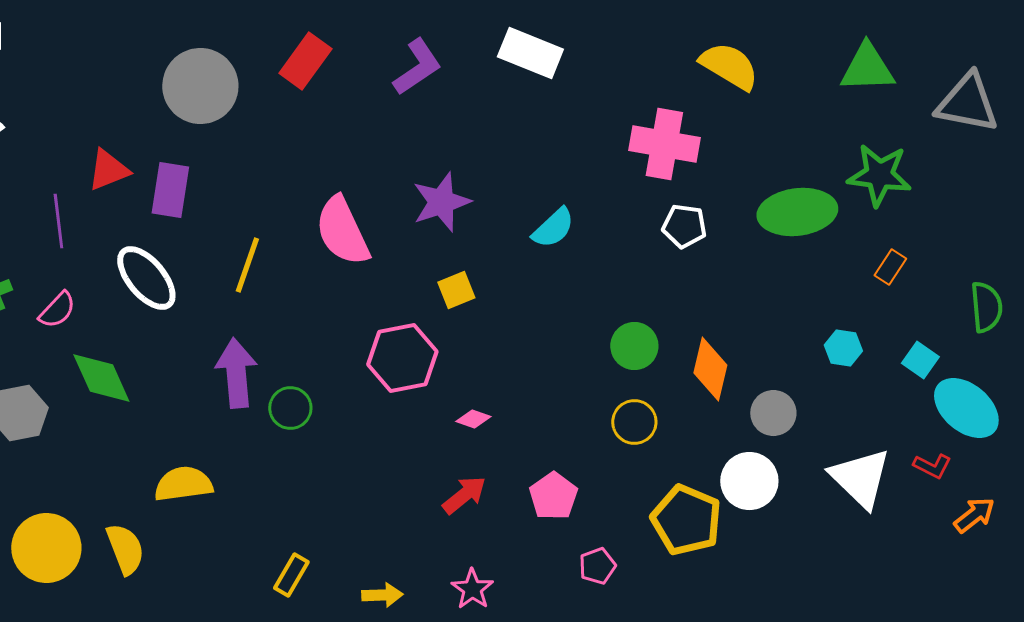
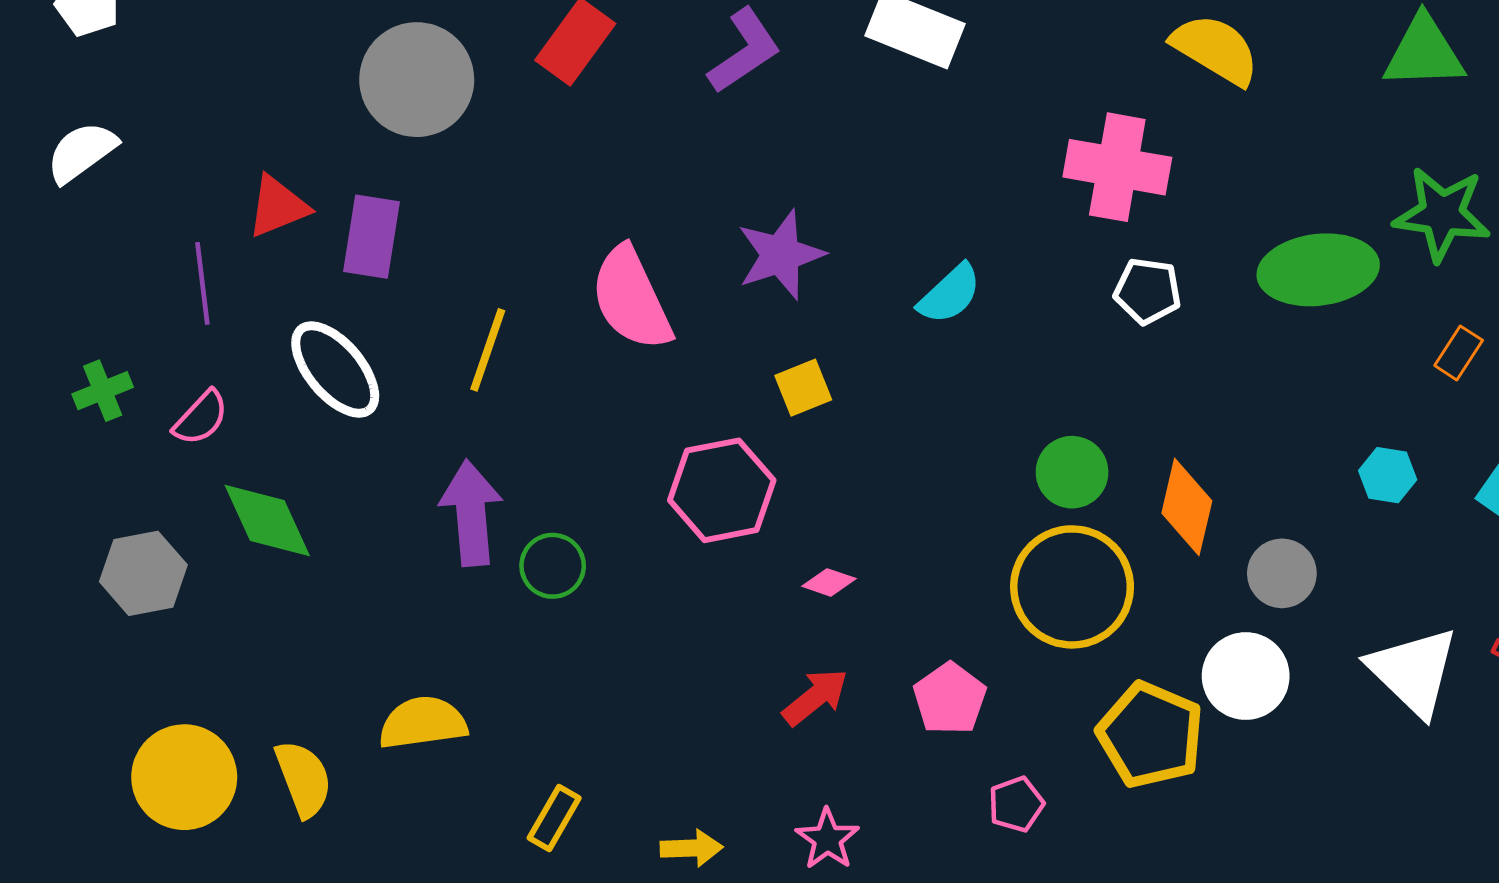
yellow circle: (634, 422) -> (1072, 587), size x1.8
yellow semicircle: (183, 484) -> (423, 723), moved

